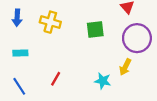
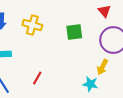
cyan star: (103, 81) -> (90, 84), moved

